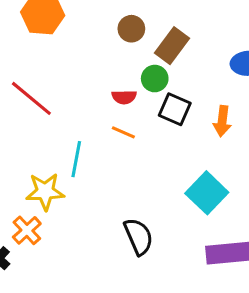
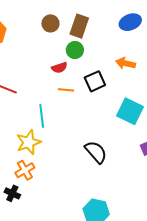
black square: (175, 109) -> (95, 81), moved, turned -30
orange arrow: (222, 121) -> (126, 63), turned 114
orange cross: (27, 230) -> (25, 170), turned 30

